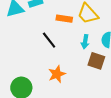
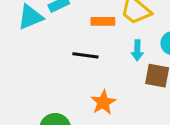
black line: (49, 40) -> (85, 55), turned -36

